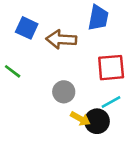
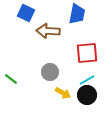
blue square: (27, 28) -> (26, 13), moved
green line: (13, 71) -> (11, 79), moved
black circle: (97, 121) -> (87, 95), moved

